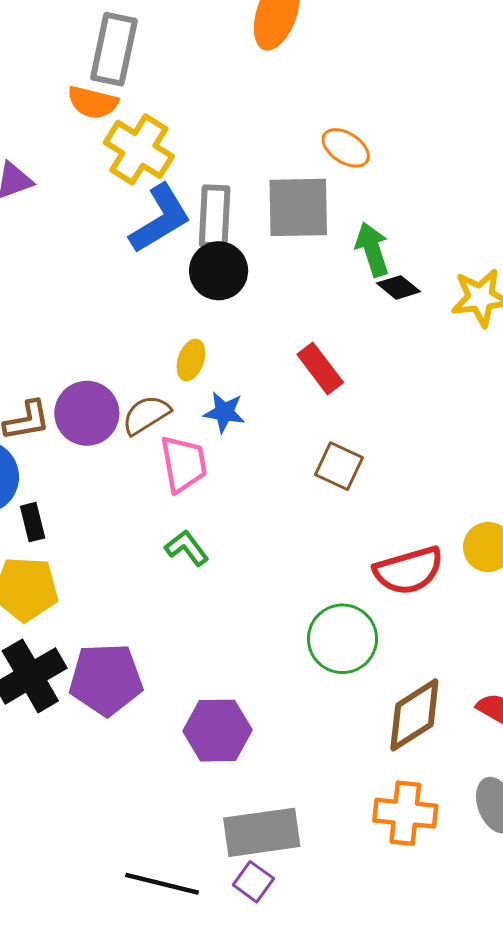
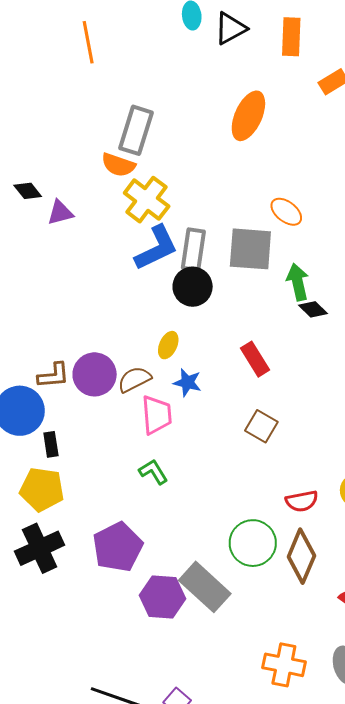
red semicircle: (409, 571) -> (302, 501), size x0.7
purple pentagon: (106, 679) -> (118, 547), moved, turned -30
brown diamond: (414, 715) -> (301, 556), moved, turned -40
gray rectangle: (262, 832) -> (205, 587), moved, turned 45

